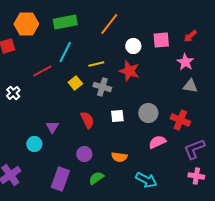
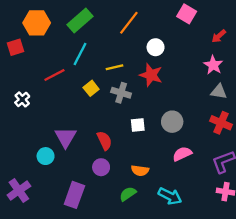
green rectangle: (65, 22) -> (80, 21), turned -30
pink square: (161, 40) -> (187, 14), moved, turned 36
red semicircle: (87, 120) -> (104, 141), moved
red cross: (180, 120) -> (221, 123), moved
purple triangle: (52, 127) -> (66, 137), size x1.5
green semicircle: (96, 178) -> (128, 194), moved

